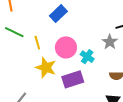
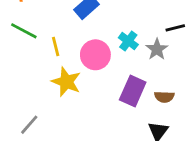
cyan cross: (87, 57) -> (128, 41), moved
purple rectangle: (73, 79) -> (133, 91), moved, turned -50

